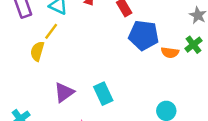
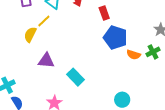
purple triangle: (64, 92) -> (46, 61), moved, turned 30
cyan rectangle: (103, 94) -> (76, 77), turned -30

